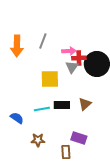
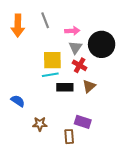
gray line: (43, 41) -> (45, 20), turned -42
red cross: (79, 58) -> (80, 65), moved, turned 32
cyan line: (42, 109) -> (50, 75), moved

